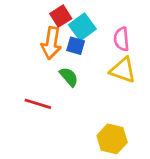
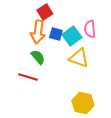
cyan square: (82, 27) -> (72, 36), moved
yellow triangle: (123, 70) -> (79, 58), moved
green semicircle: (69, 77) -> (38, 57), moved

